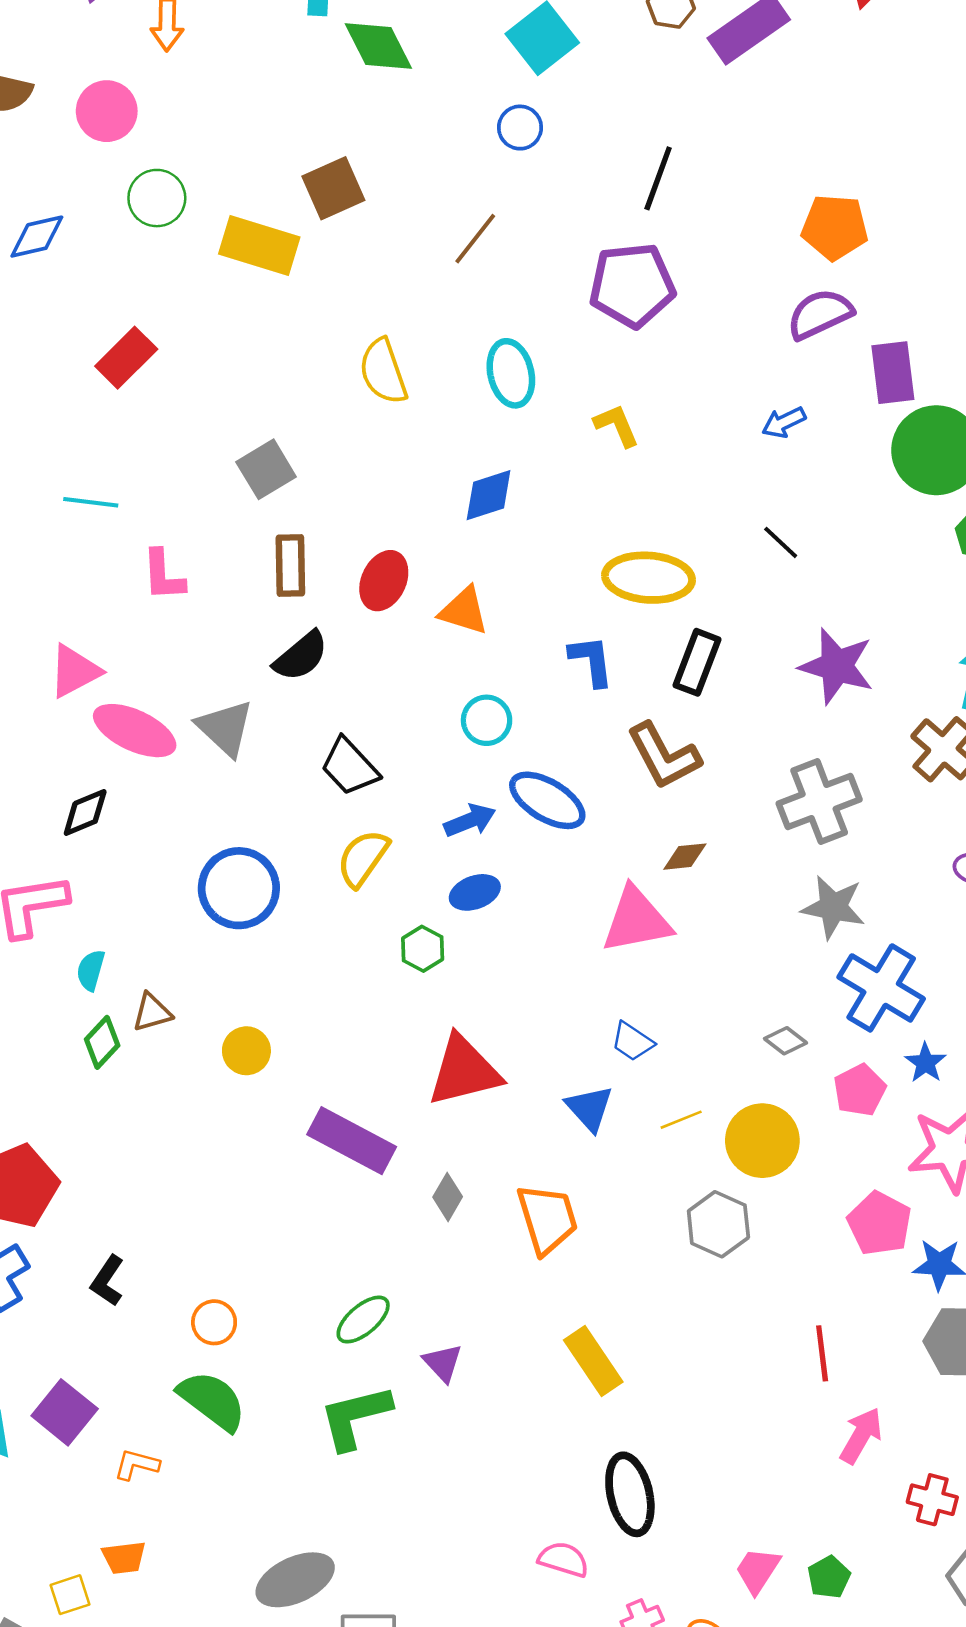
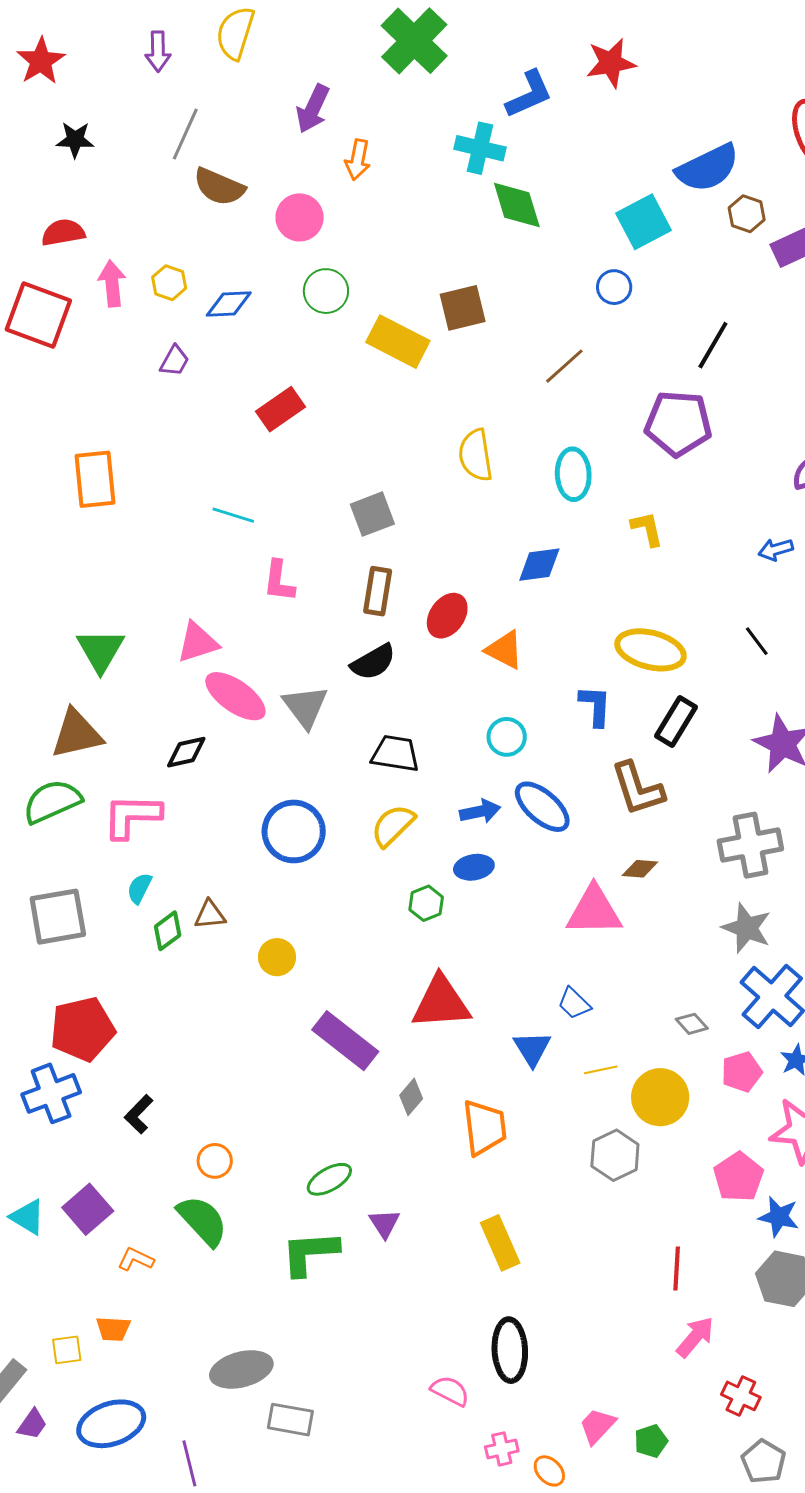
black trapezoid: (350, 767) -> (395, 754), turned 132
cyan semicircle: (91, 970) -> (139, 888), moved

